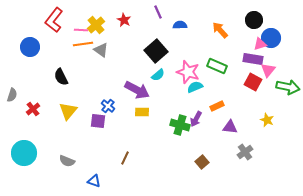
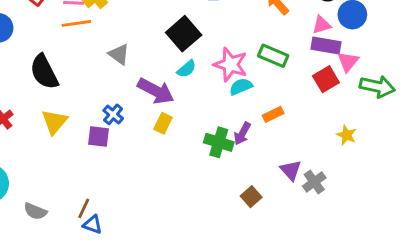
pink triangle: (260, 44) -> (322, 25), moved
gray triangle: (101, 50) -> (119, 54), moved
black semicircle: (61, 77) -> (44, 72), size x1.4
red square: (253, 82) -> (326, 79), turned 30
yellow rectangle: (142, 112) -> (163, 123), turned -64
purple triangle: (230, 127) -> (291, 170), moved, turned 42
brown line: (125, 158) -> (84, 208), moved
gray semicircle: (67, 161) -> (35, 211), moved

